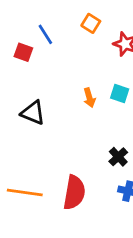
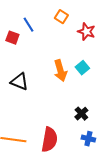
cyan square: (120, 94) -> (82, 68), turned 32
orange arrow: (89, 98) -> (60, 71), size x1.5

